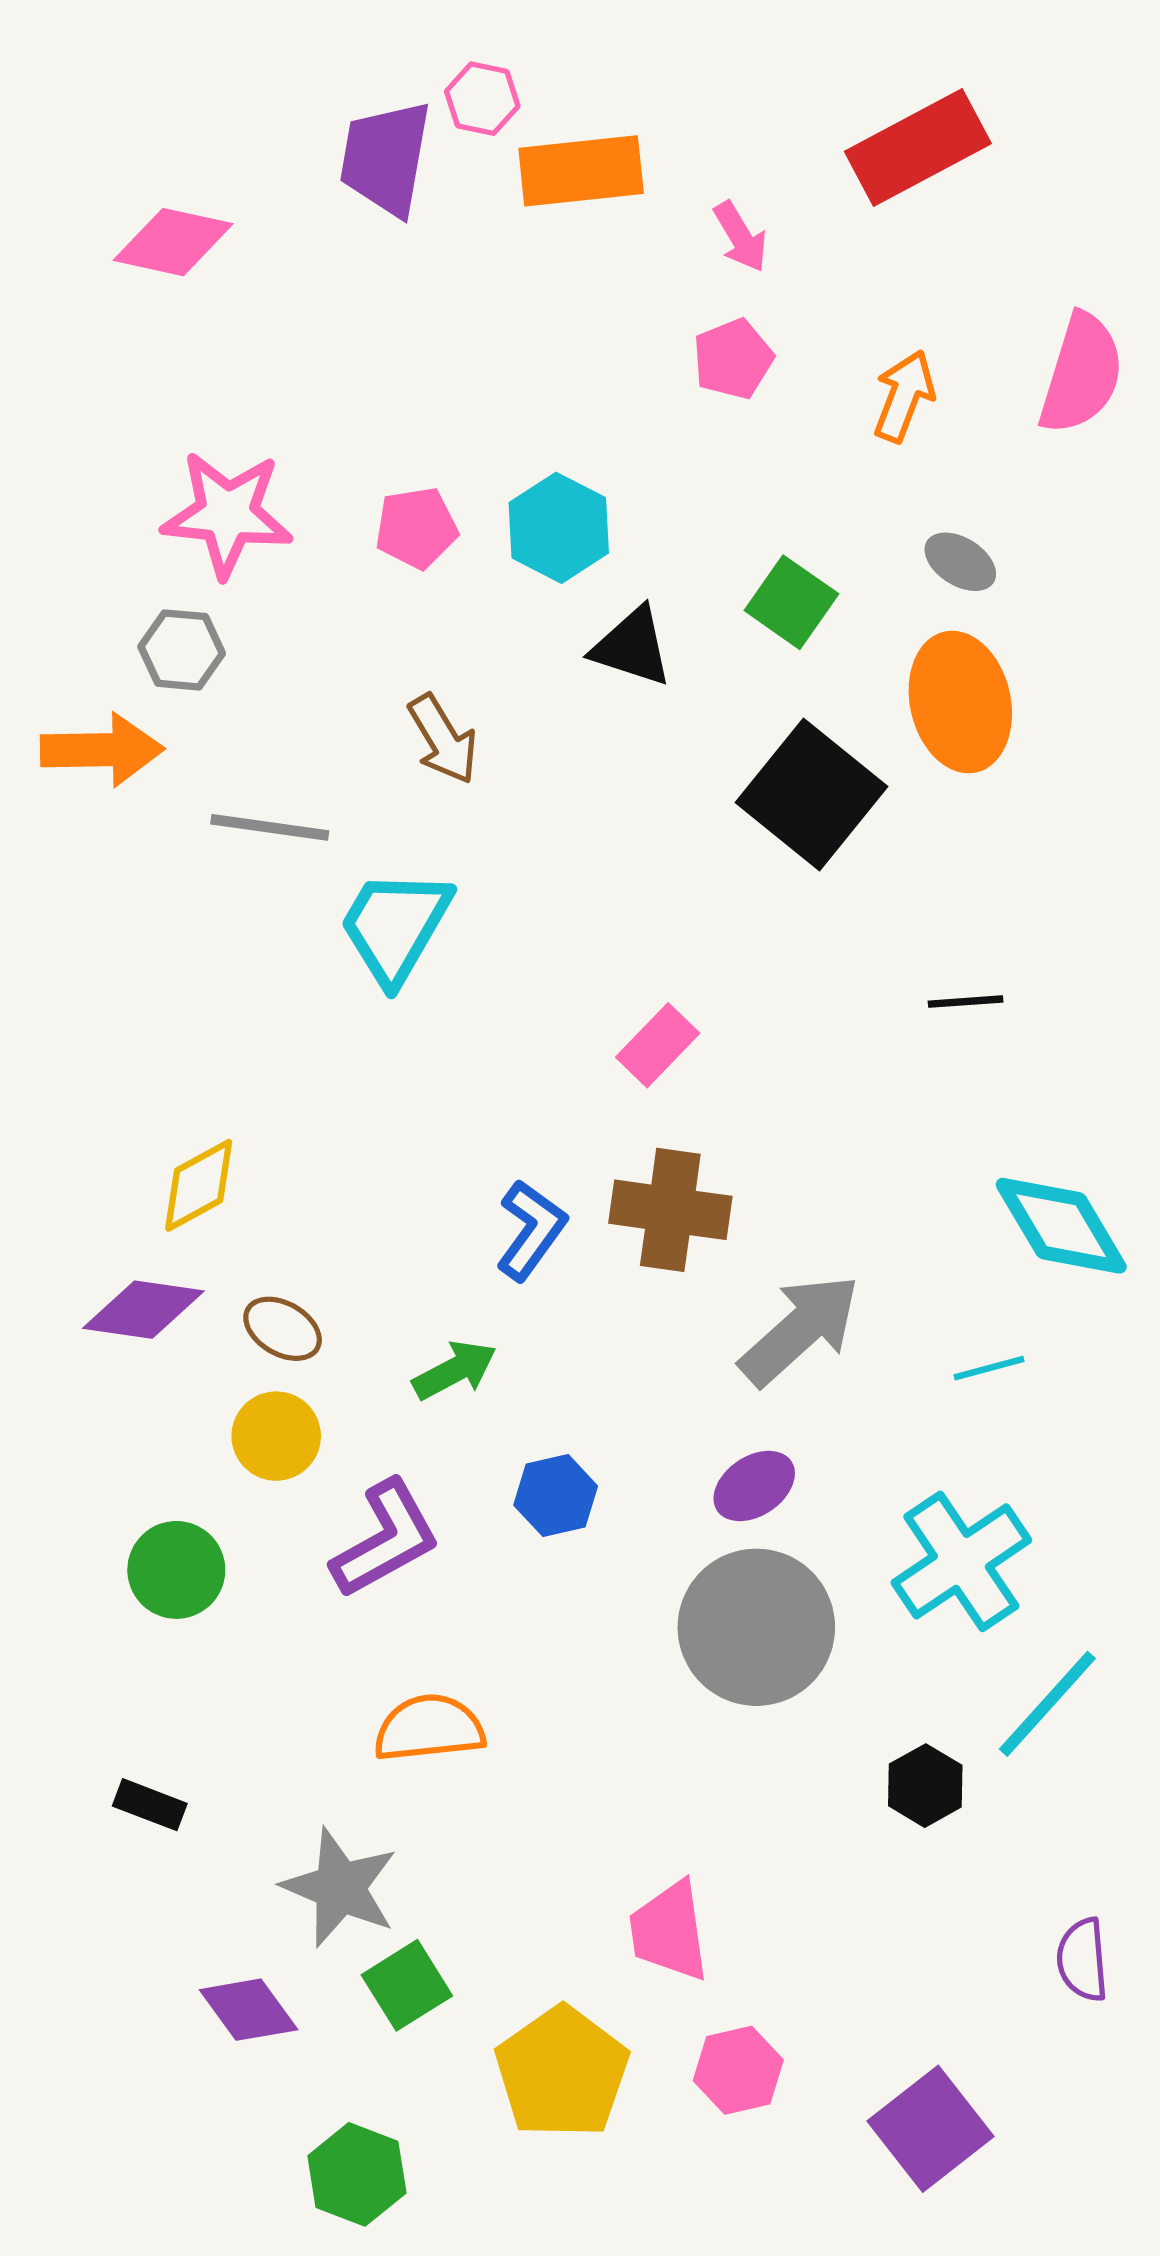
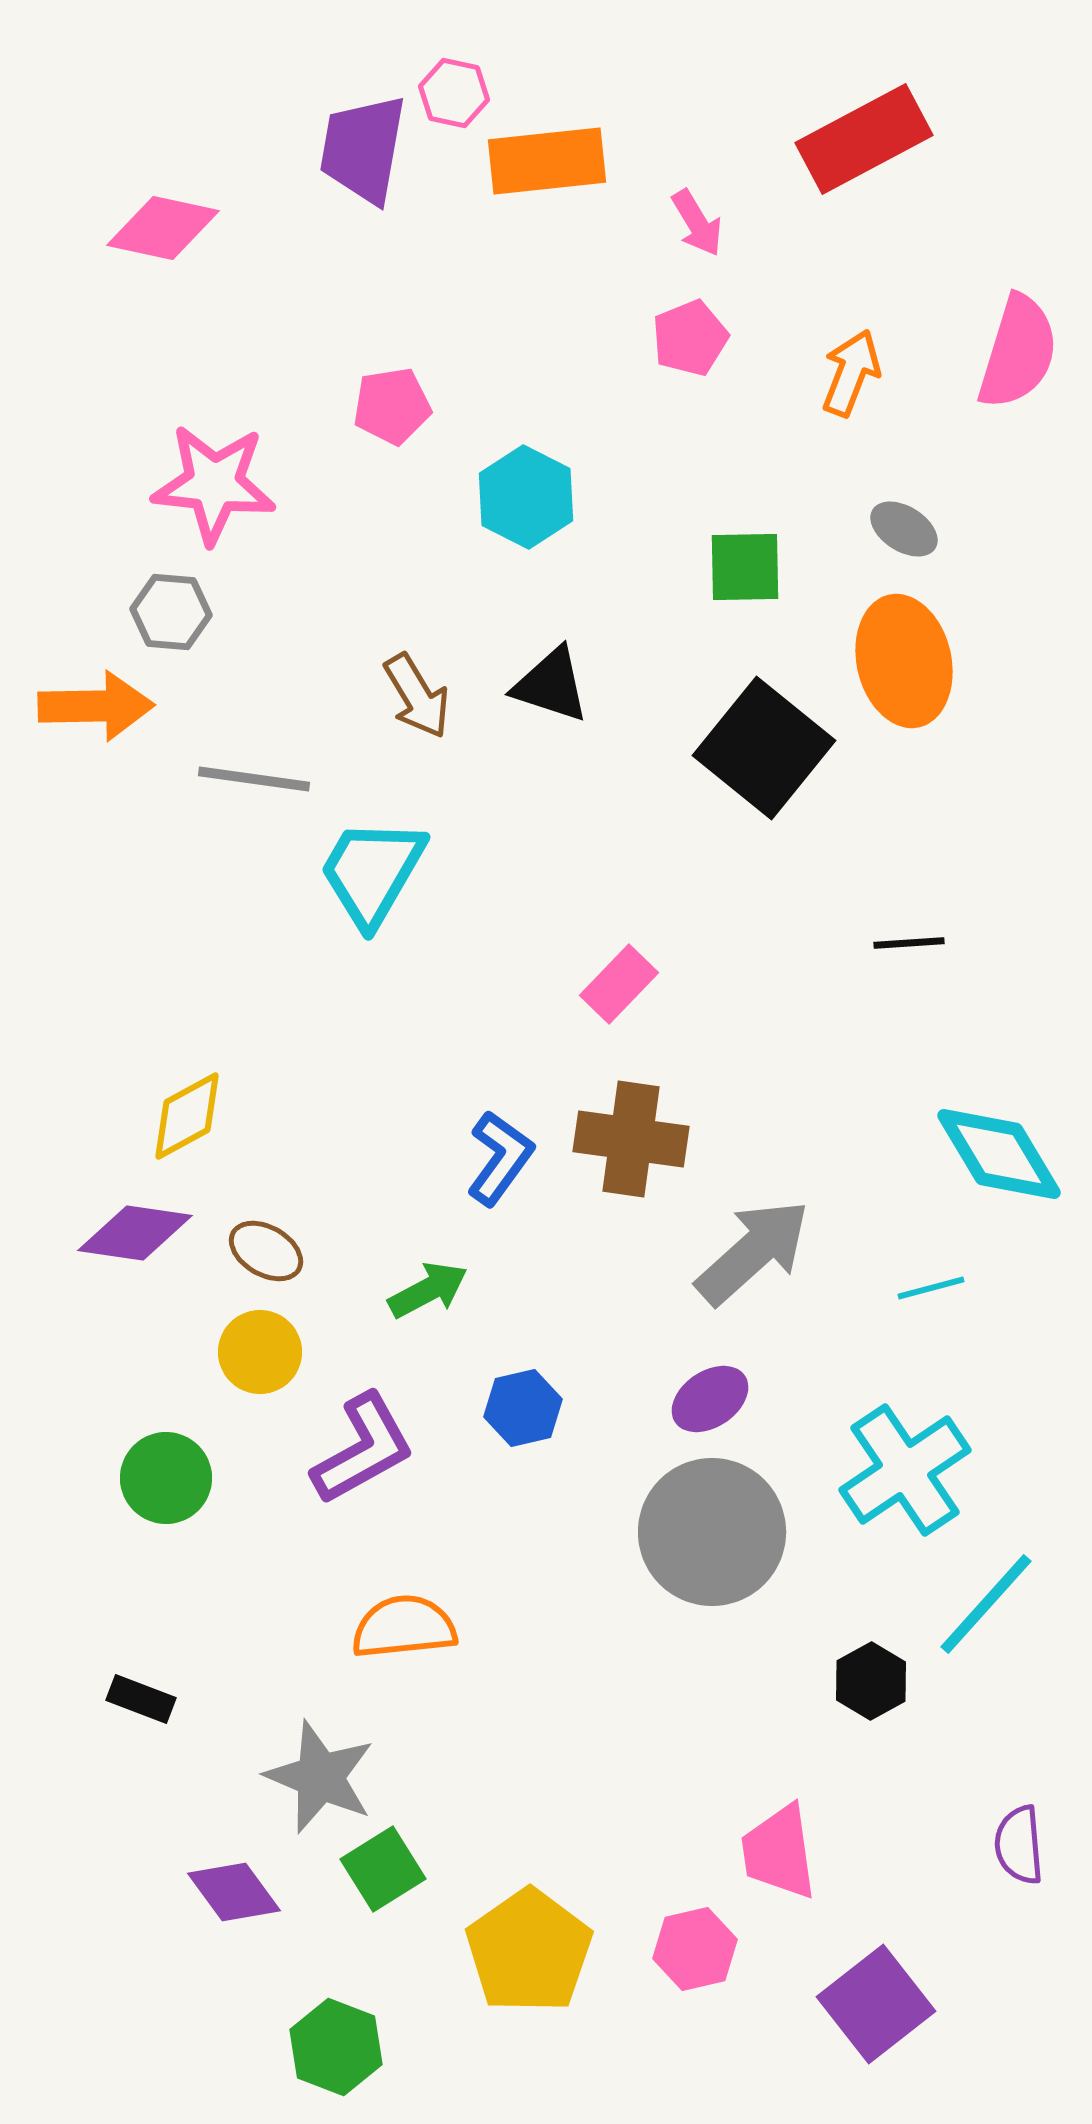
pink pentagon: (416, 528) -> (392, 406), moved
green square: (791, 602) -> (745, 567), turned -36
black triangle: (632, 647) -> (551, 685), moved
pink trapezoid: (669, 1931) -> (779, 1852), moved

